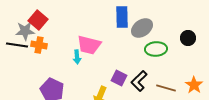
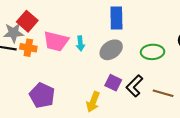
gray ellipse: (142, 28) -> (111, 50), moved
pink trapezoid: (89, 45) -> (56, 41), moved
cyan arrow: (77, 57) -> (80, 43), moved

